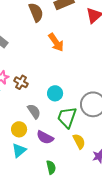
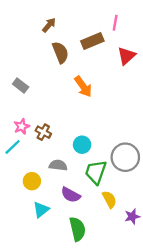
gray semicircle: (34, 111) -> (58, 165), turned -49
yellow circle: (19, 129) -> (32, 181), moved
green semicircle: (51, 167) -> (77, 229), size x1.5

